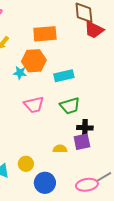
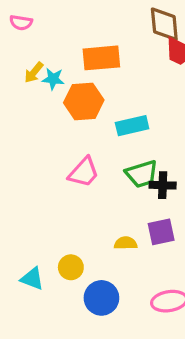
cyan star: (20, 73) -> (53, 79), moved
pink trapezoid: (34, 105) -> (84, 172), turned -35
black cross: (85, 128) -> (163, 185), moved

